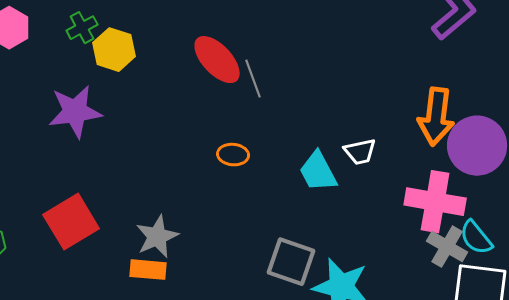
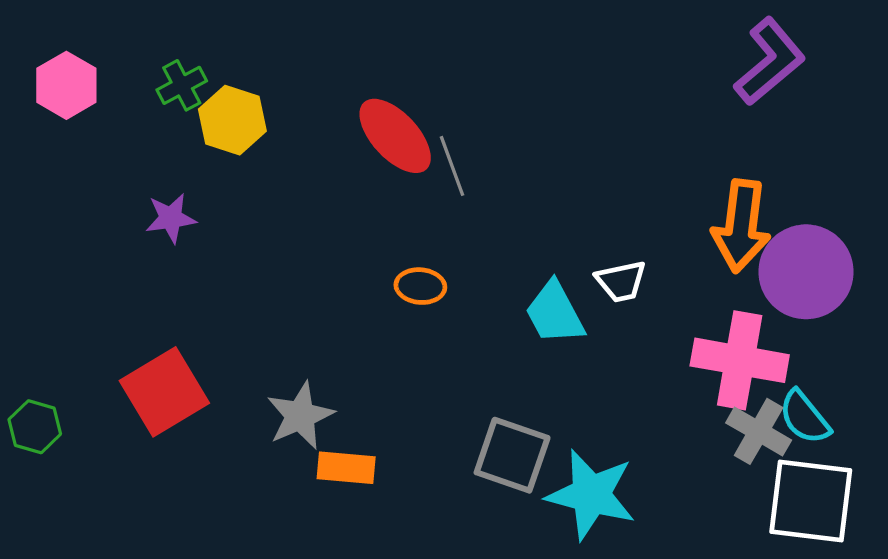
purple star: (75, 112) -> (171, 218), size x0.6
orange rectangle: (148, 270) -> (346, 468), moved

